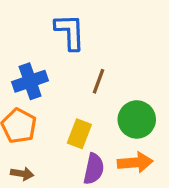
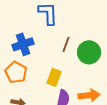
green circle: (137, 119) -> (89, 52), moved

